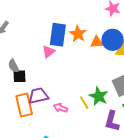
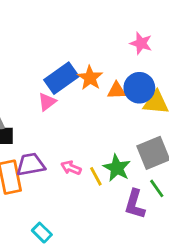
blue rectangle: (58, 35) -> (61, 78), turned 45
pink arrow: (61, 108) -> (71, 168), moved

